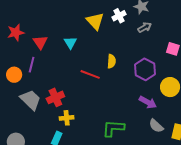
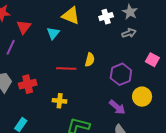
yellow triangle: (95, 21) -> (71, 16), moved, turned -36
red line: (90, 74) -> (66, 68), turned -30
yellow cross: (67, 118) -> (60, 101), moved

